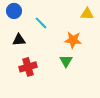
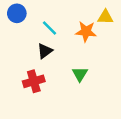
black triangle: (19, 40) -> (45, 51), moved, turned -32
orange star: (73, 40) -> (86, 32), moved

